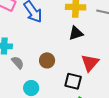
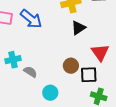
brown circle: (47, 60) -> (71, 66), moved

